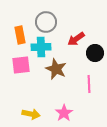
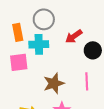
brown star: (56, 69) -> (54, 83), moved, turned 30

